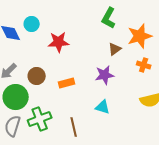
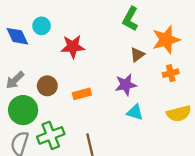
orange cross: (144, 65) -> (171, 73), turned -32
cyan triangle: (103, 107) -> (135, 112), moved

